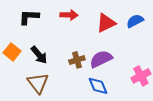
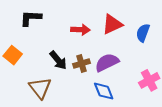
red arrow: (69, 15) -> (80, 30), moved
blue semicircle: (135, 21) -> (143, 33), moved, turned -42
black arrow: (39, 55) -> (58, 60), moved

